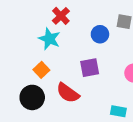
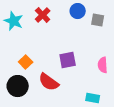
blue circle: (100, 34) -> (78, 11), moved
cyan star: (49, 39) -> (14, 21), moved

